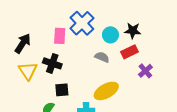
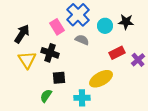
pink rectangle: (60, 36) -> (57, 27), turned -35
red rectangle: (129, 52) -> (117, 53), moved
gray semicircle: (102, 57) -> (82, 40), moved

